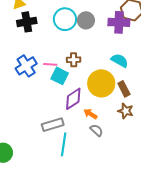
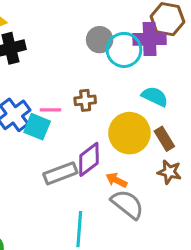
cyan circle: (65, 19) -> (124, 50), moved
cyan square: (60, 76) -> (37, 127), moved
gray rectangle: (53, 125) -> (60, 173), moved
gray semicircle: (96, 130) -> (127, 204), size x1.6

